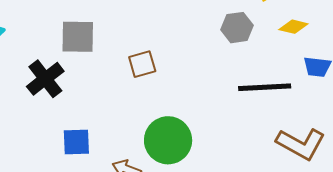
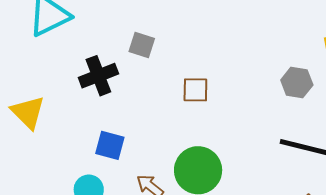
gray square: (78, 37) -> (142, 45), size x0.7

